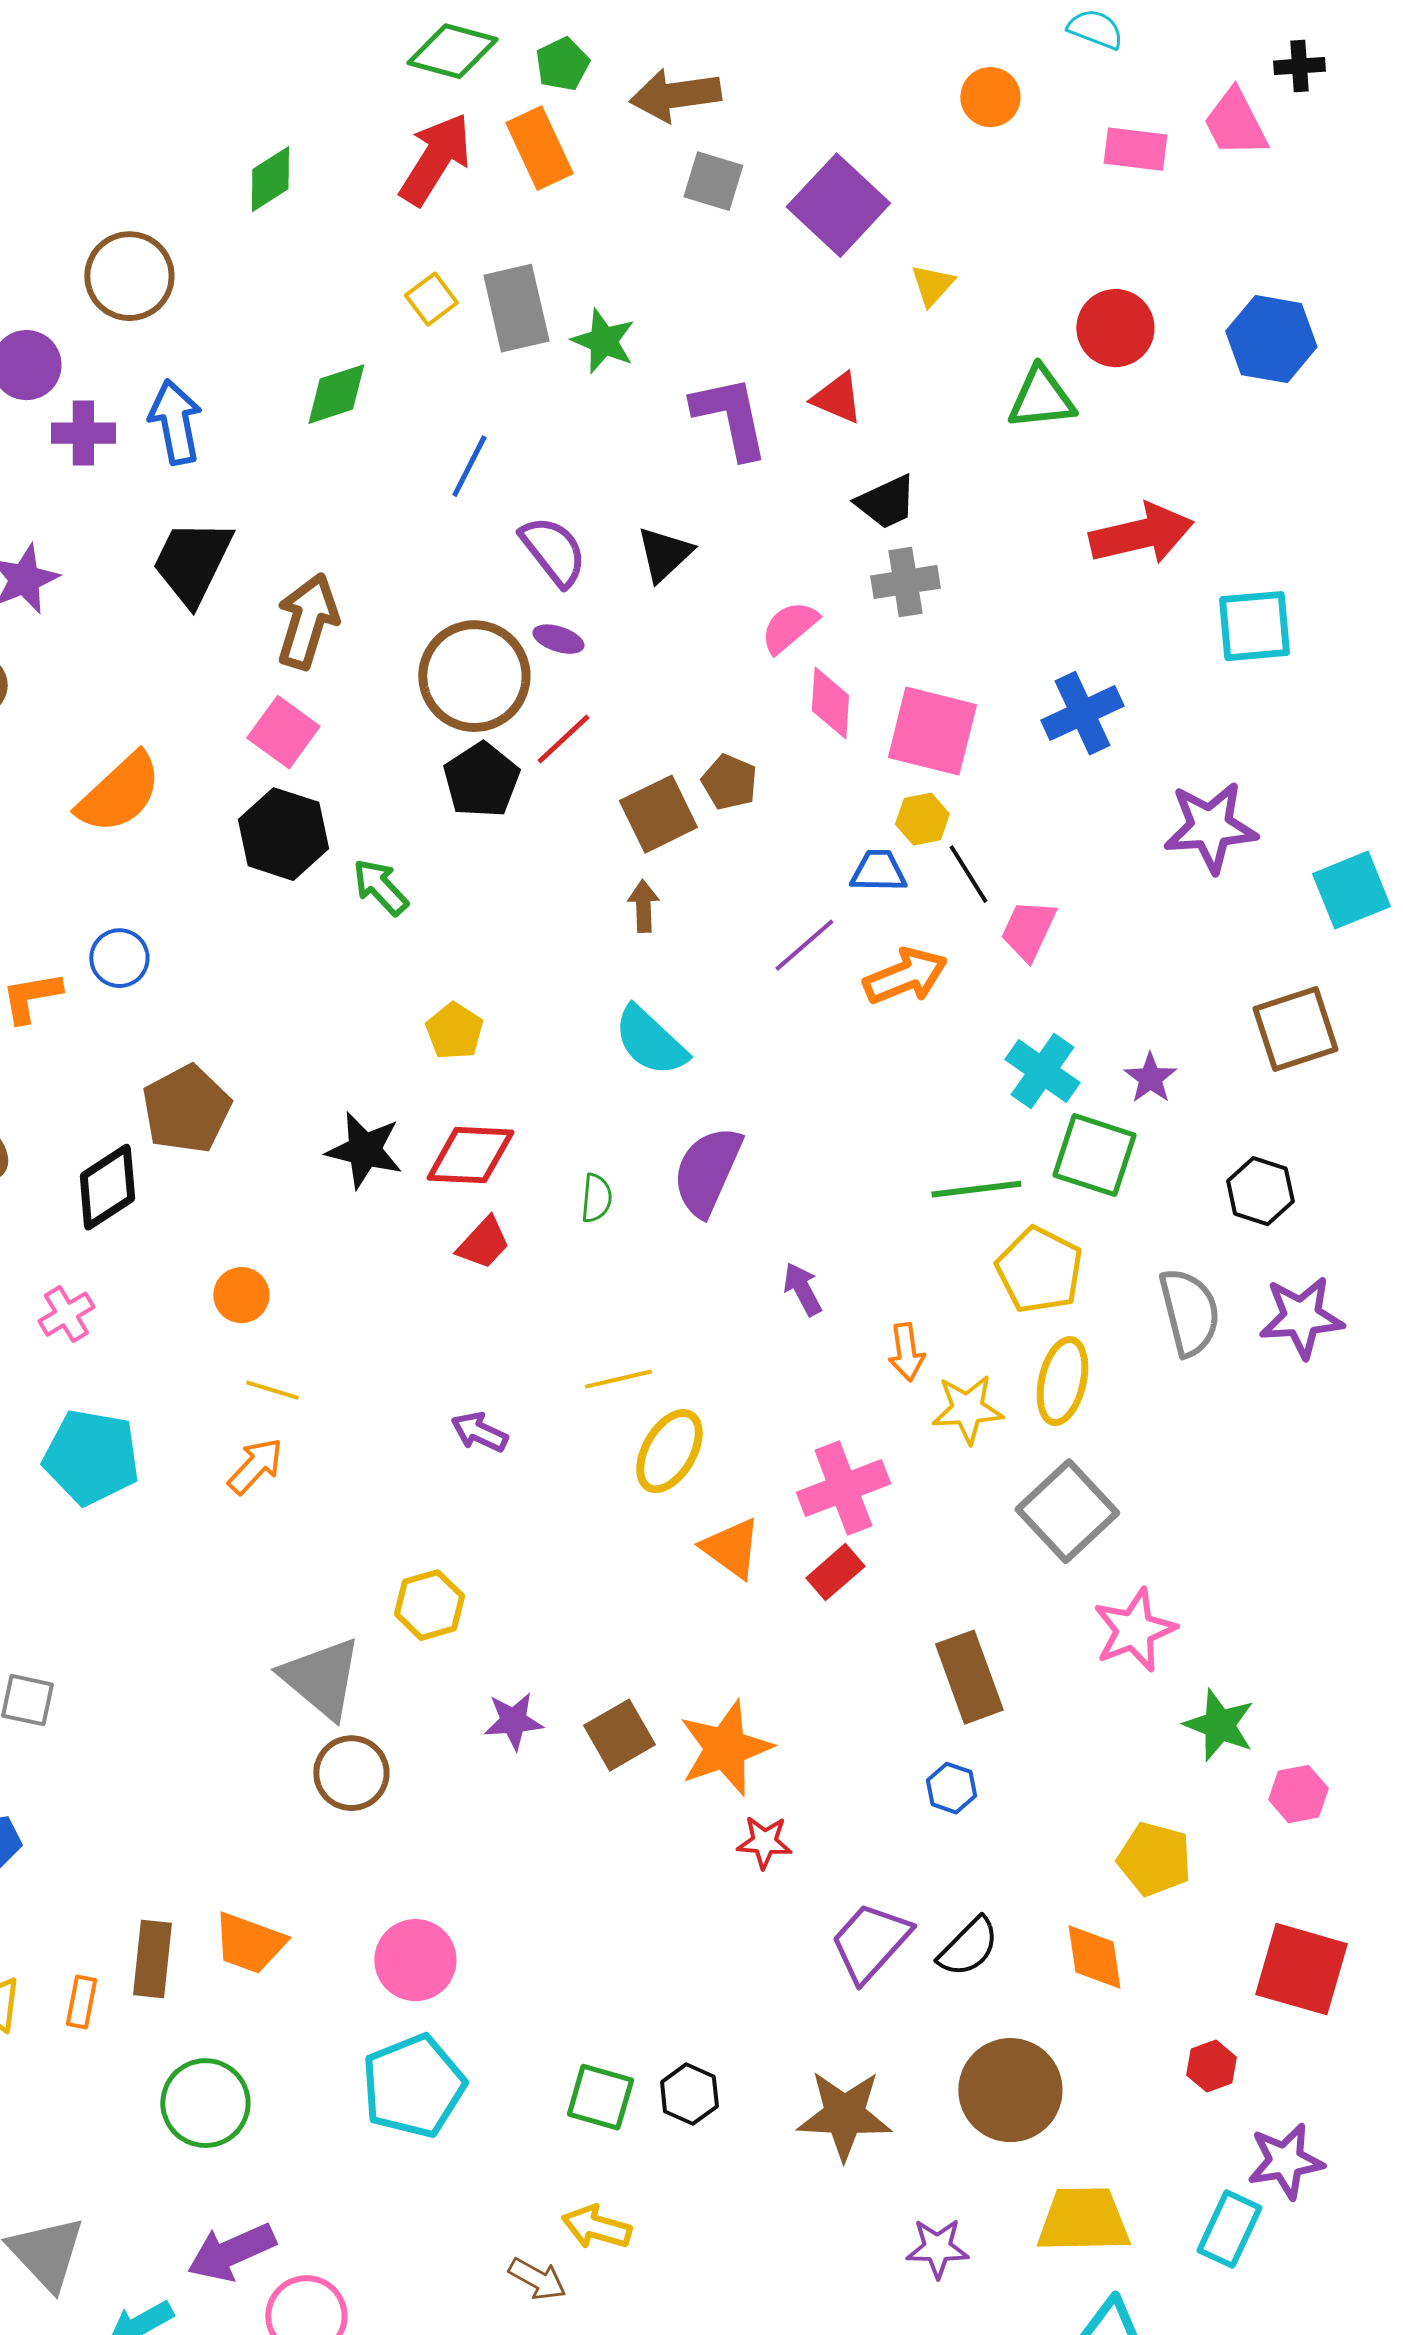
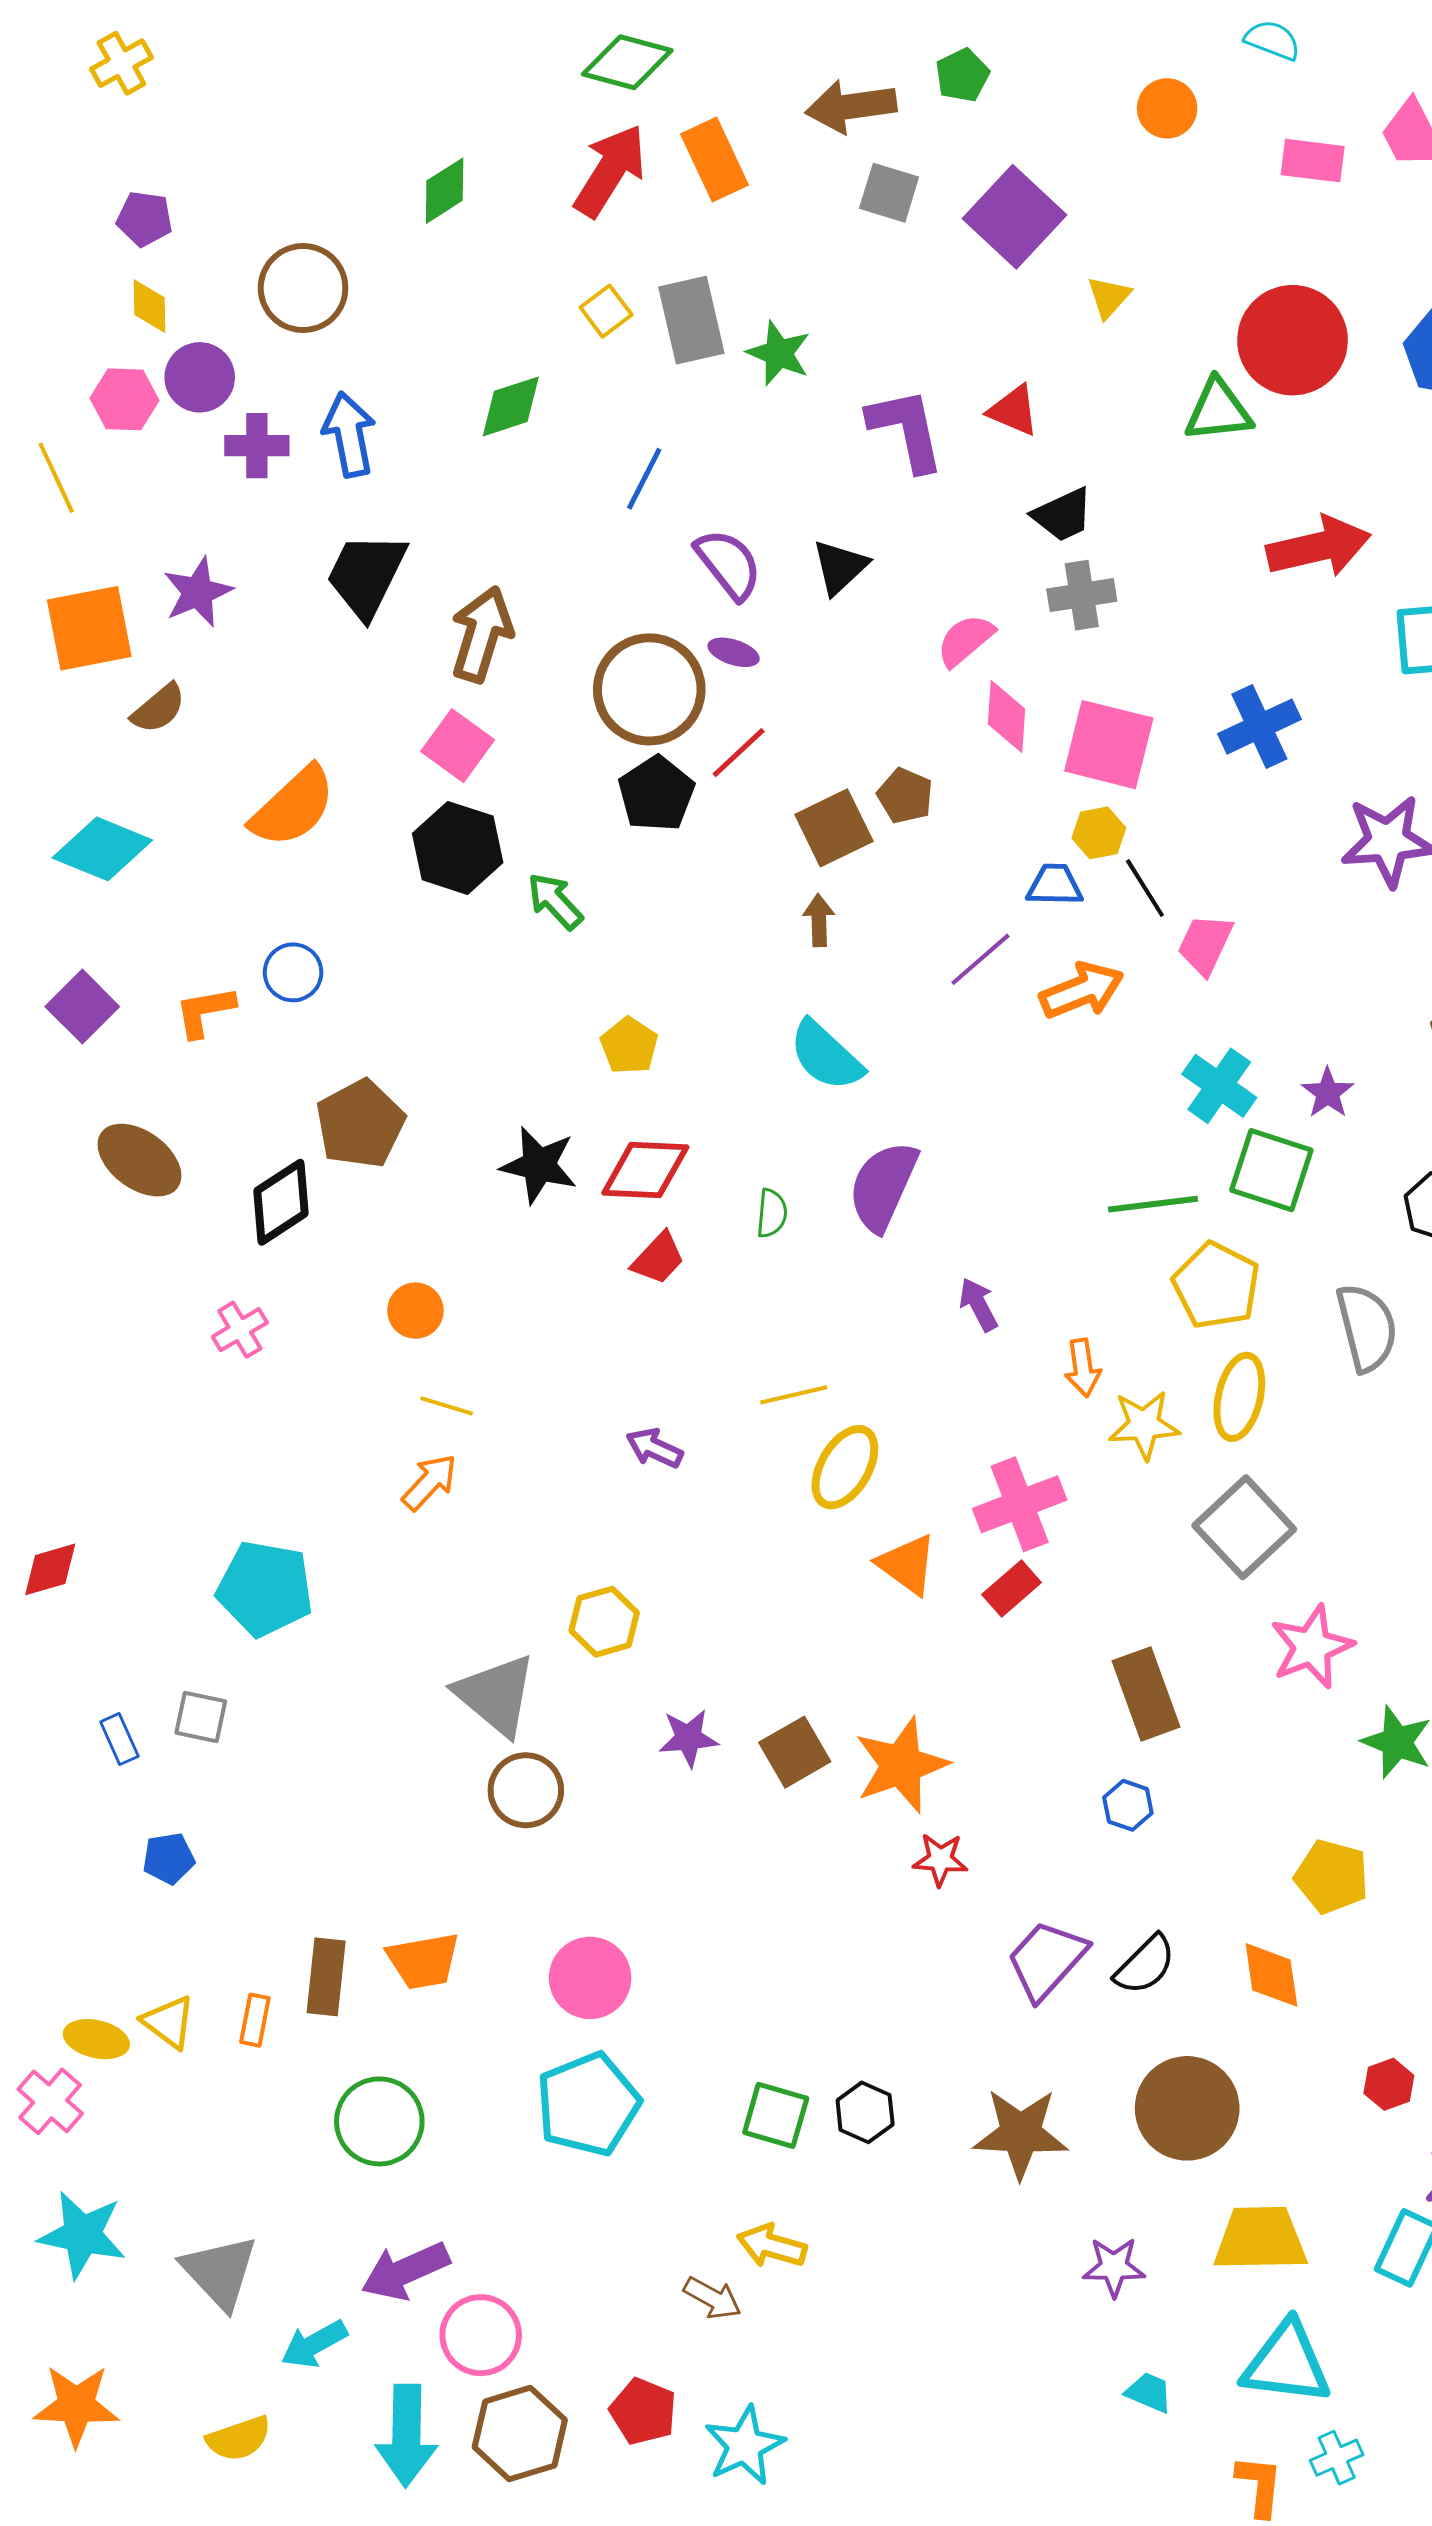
green pentagon: (562, 64) -> (962, 75), moved
red circle: (1115, 328) -> (1293, 340), size x1.4
cyan pentagon: (91, 1457) -> (265, 1589), moved
orange trapezoid: (249, 1943) -> (423, 1961), turned -30

